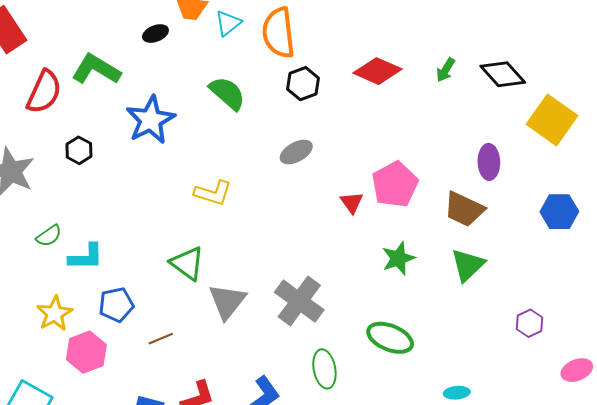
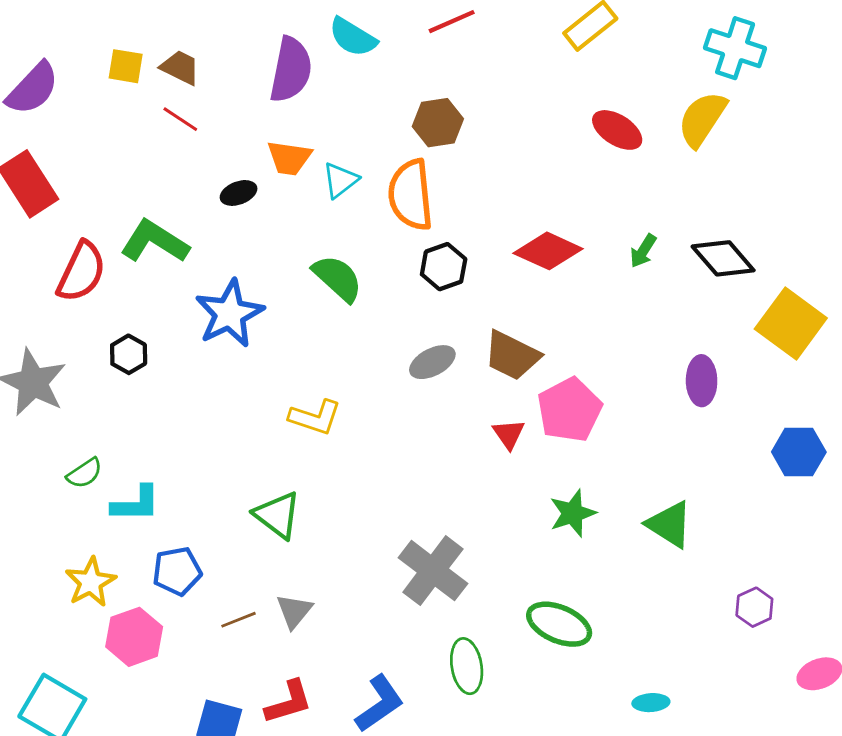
brown trapezoid: (464, 209) -> (512, 356), moved
green triangle: (468, 265) -> (669, 524), turned -45
gray triangle: (227, 301) -> (294, 611), moved, size x0.7

